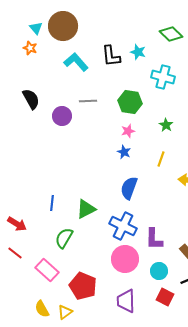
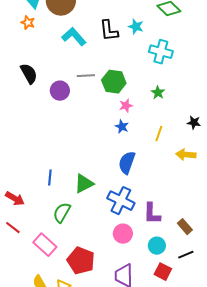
green hexagon: (130, 102) -> (114, 82), moved
green star: (166, 125) -> (158, 93), moved
pink circle: (125, 259) -> (123, 234), size x0.7

